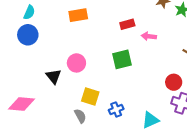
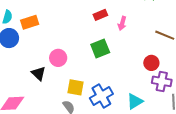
orange rectangle: (78, 15) -> (30, 22), moved
pink arrow: (149, 36) -> (122, 23), turned -72
blue cross: (116, 109) -> (101, 96), size x1.6

